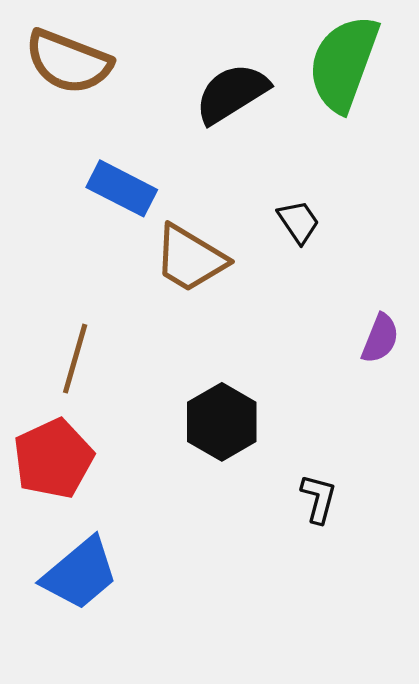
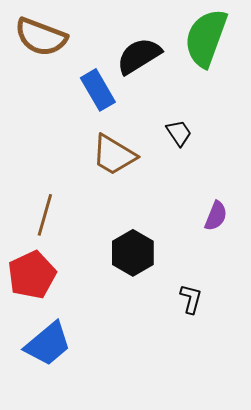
blue rectangle: (122, 188) -> (98, 90), moved, turned 33
purple semicircle: (380, 339) -> (216, 216), moved

